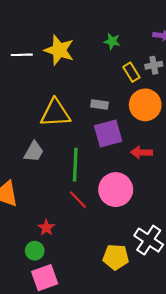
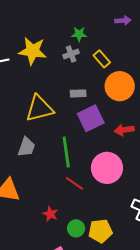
gray cross: (154, 65) -> (71, 54), moved
green circle: (35, 251) -> (76, 228), moved
yellow pentagon: (116, 257) -> (100, 231), moved

